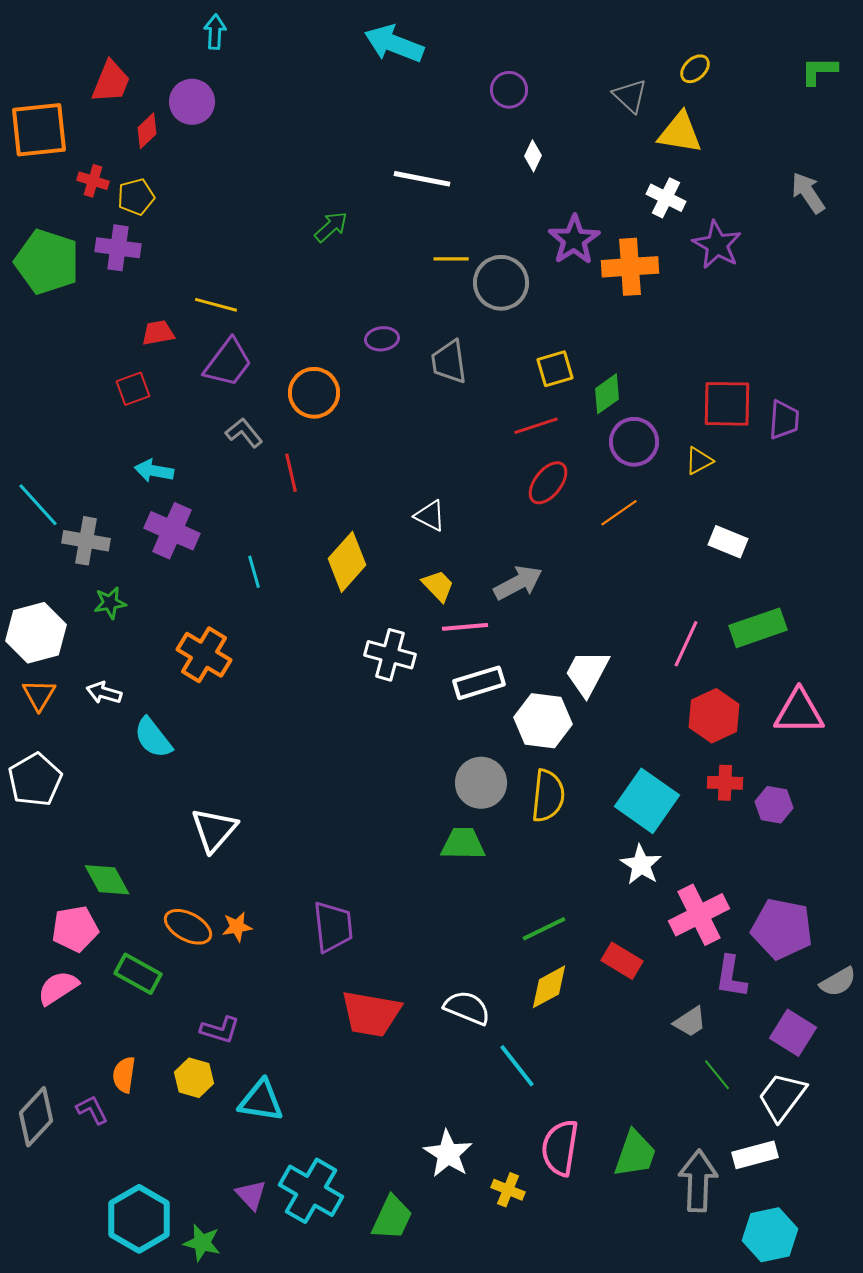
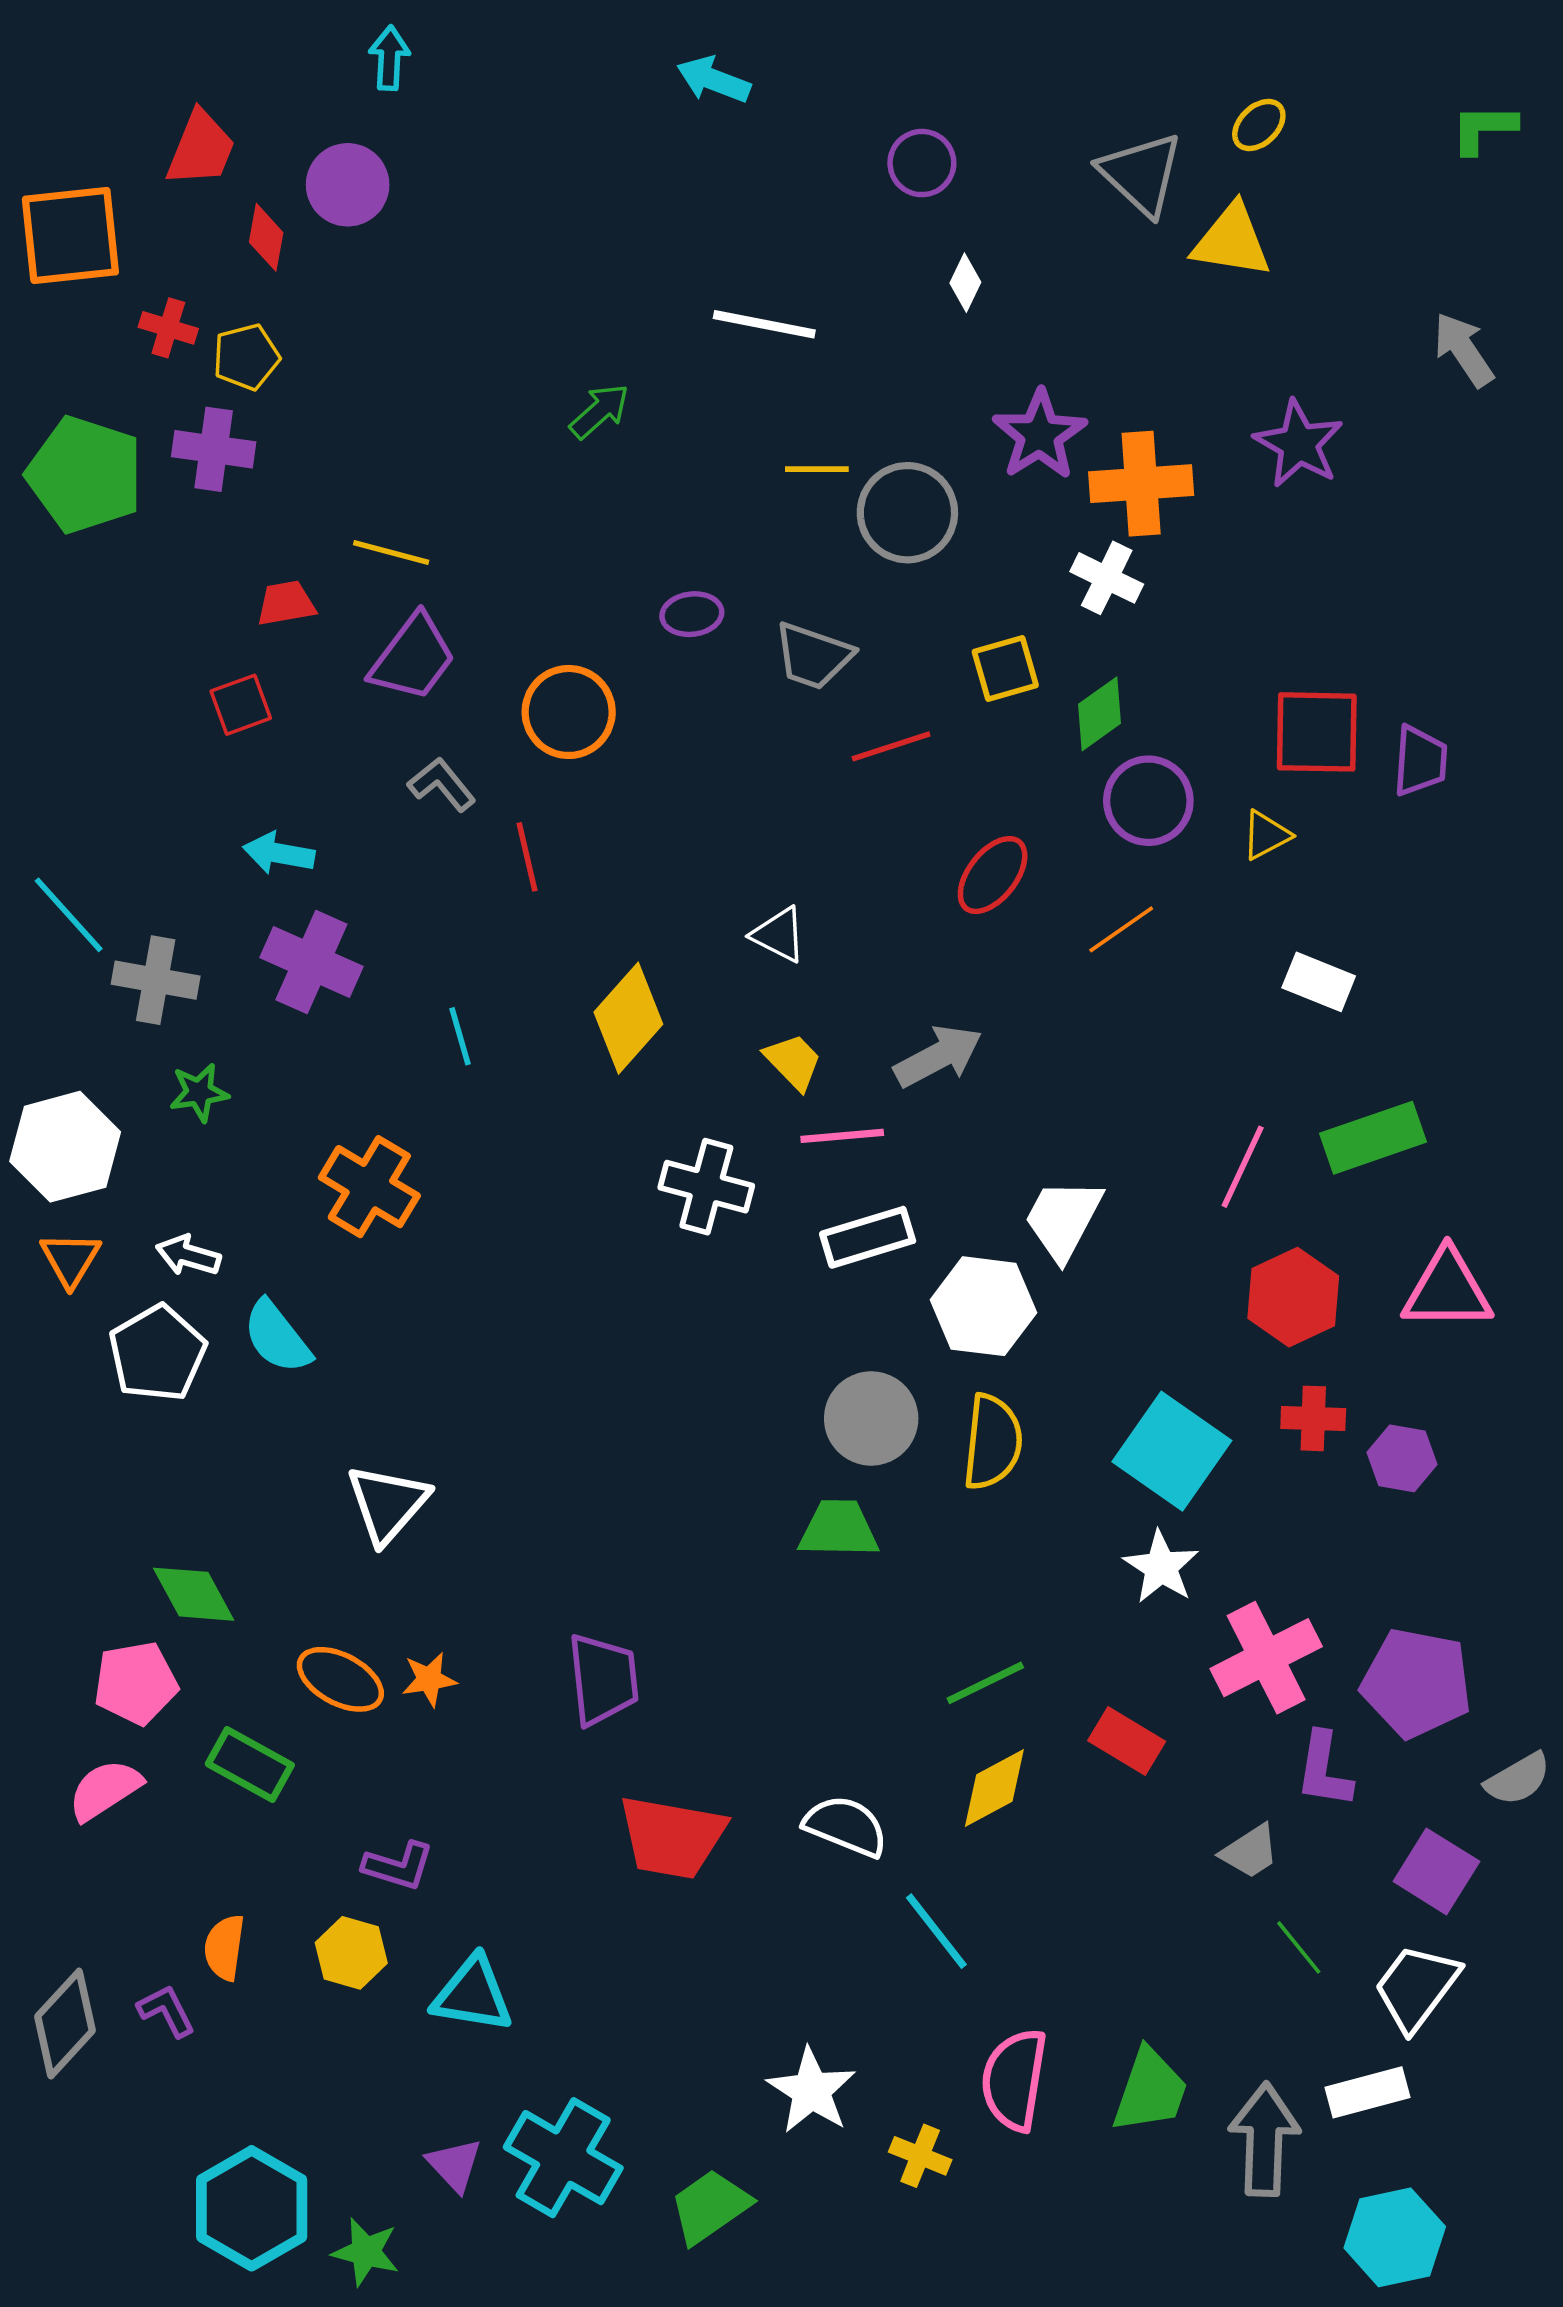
cyan arrow: (394, 44) -> (714, 80), size x0.7
gray triangle: (630, 96) -> (1141, 174), size x1.4
red diamond: (147, 131) -> (266, 237), turned -36
white cross: (666, 198) -> (1107, 578), moved
gray trapezoid: (449, 362) -> (813, 656), turned -63
red line: (536, 426) -> (891, 746), moved
white pentagon: (35, 780) -> (157, 1353), moved
green trapezoid: (392, 1218) -> (710, 2207), turned -150

